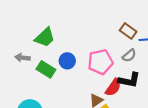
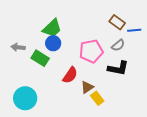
green trapezoid: (45, 37) -> (52, 28), moved
blue circle: (67, 61) -> (53, 43), moved
red semicircle: (113, 88) -> (70, 75), moved

